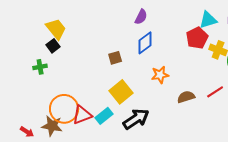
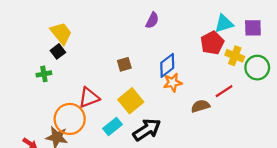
blue diamond: (145, 43) -> (167, 65), moved
red line: (215, 92) -> (224, 91), moved
red triangle: (82, 115) -> (89, 98), moved

